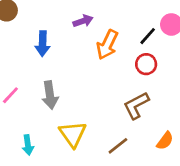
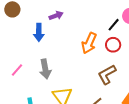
purple arrow: (83, 21) -> (56, 16), moved
orange arrow: (107, 45) -> (89, 43), moved

